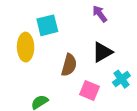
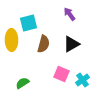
brown semicircle: (69, 65) -> (43, 44), moved
cyan cross: (121, 79) -> (82, 80), moved

